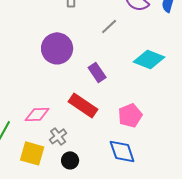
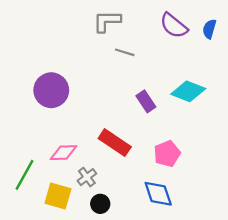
gray line: (109, 26) -> (125, 52), moved, turned 60
purple circle: (57, 48) -> (51, 90), moved
purple rectangle: (97, 72) -> (146, 101), moved

